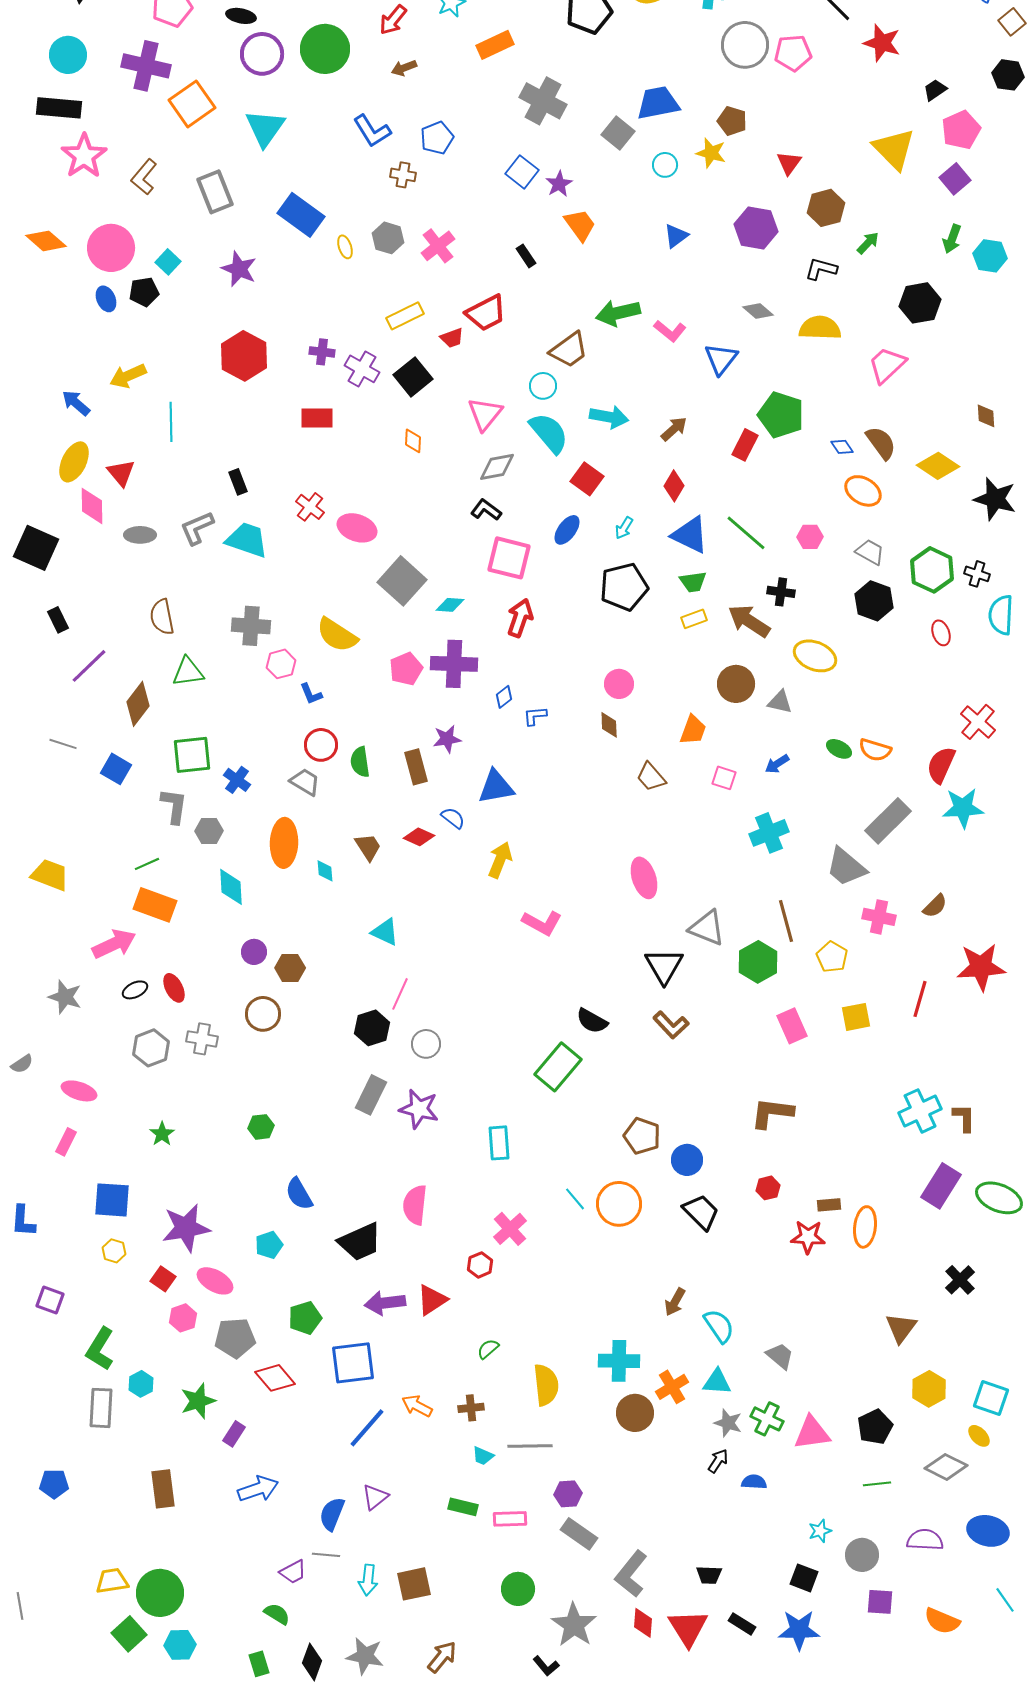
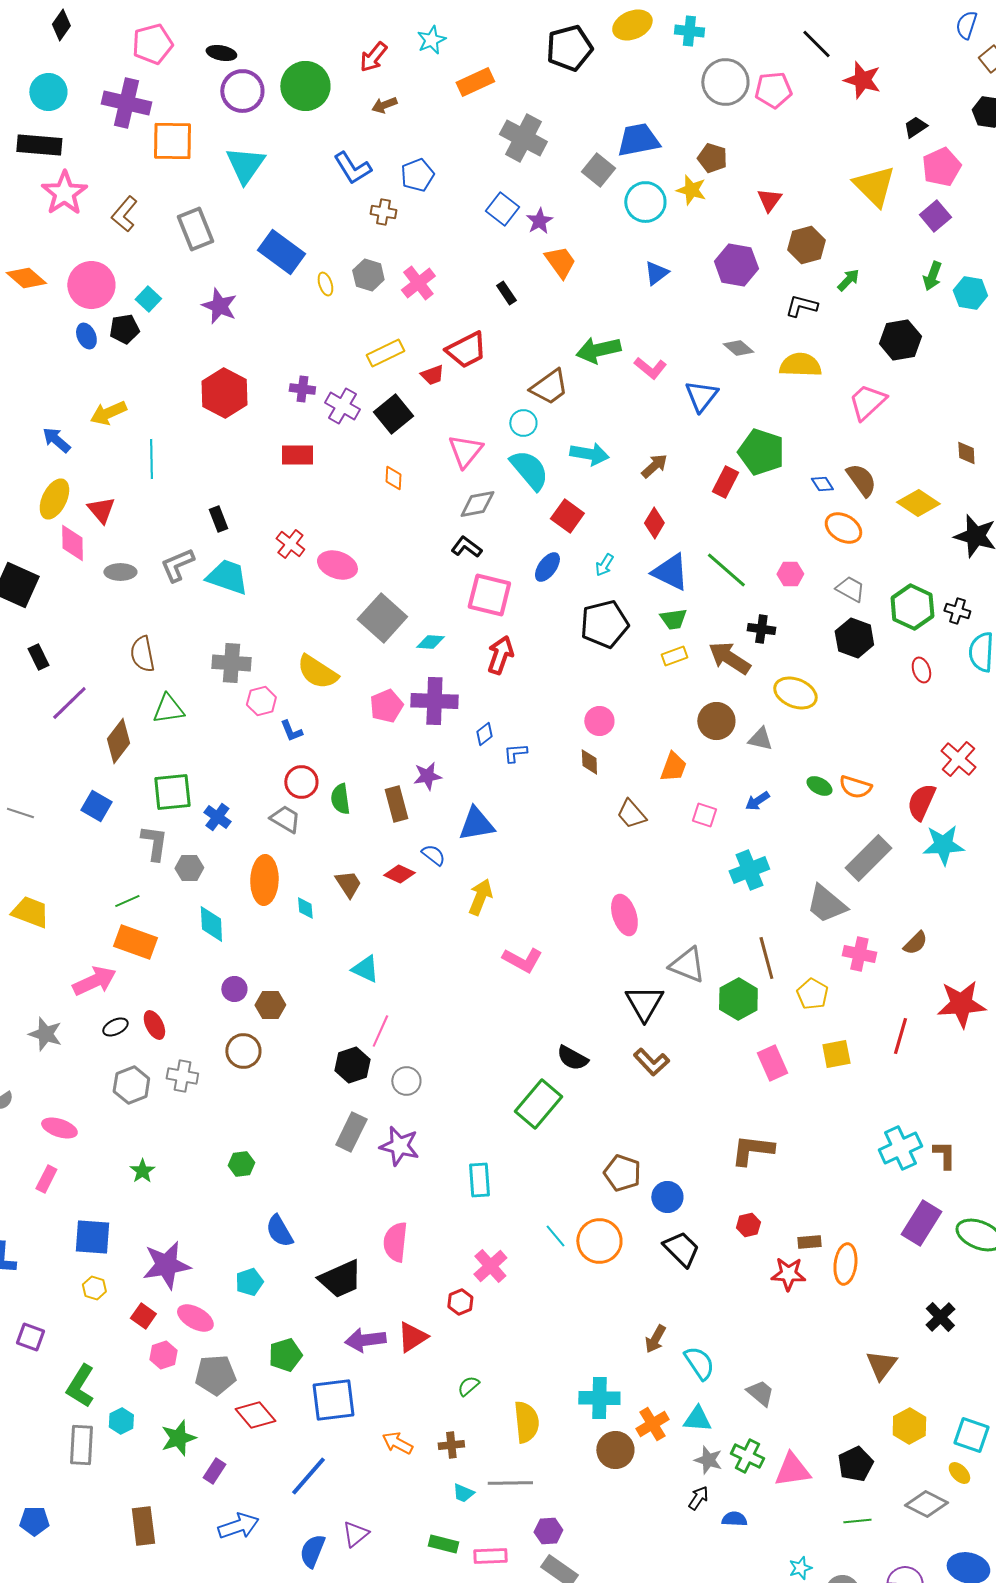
orange square: (192, 104) -> (172, 141), turned 36
cyan circle: (665, 165) -> (645, 202), size x1.6
gray line: (63, 744) -> (20, 813), moved
blue line: (367, 1428) -> (308, 1476), moved

